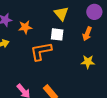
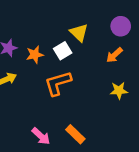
white square: (57, 34) -> (63, 51), moved, turned -32
orange arrow: (87, 34) -> (114, 55), turned 32

